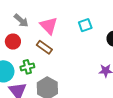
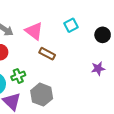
brown rectangle: (44, 47) -> (47, 54), moved

